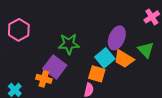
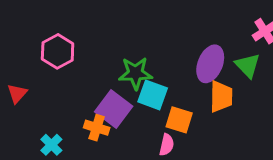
green triangle: (146, 50) -> (248, 65), moved
cyan square: (105, 58) -> (153, 95), moved, turned -30
orange trapezoid: (124, 59) -> (221, 97), turned -120

